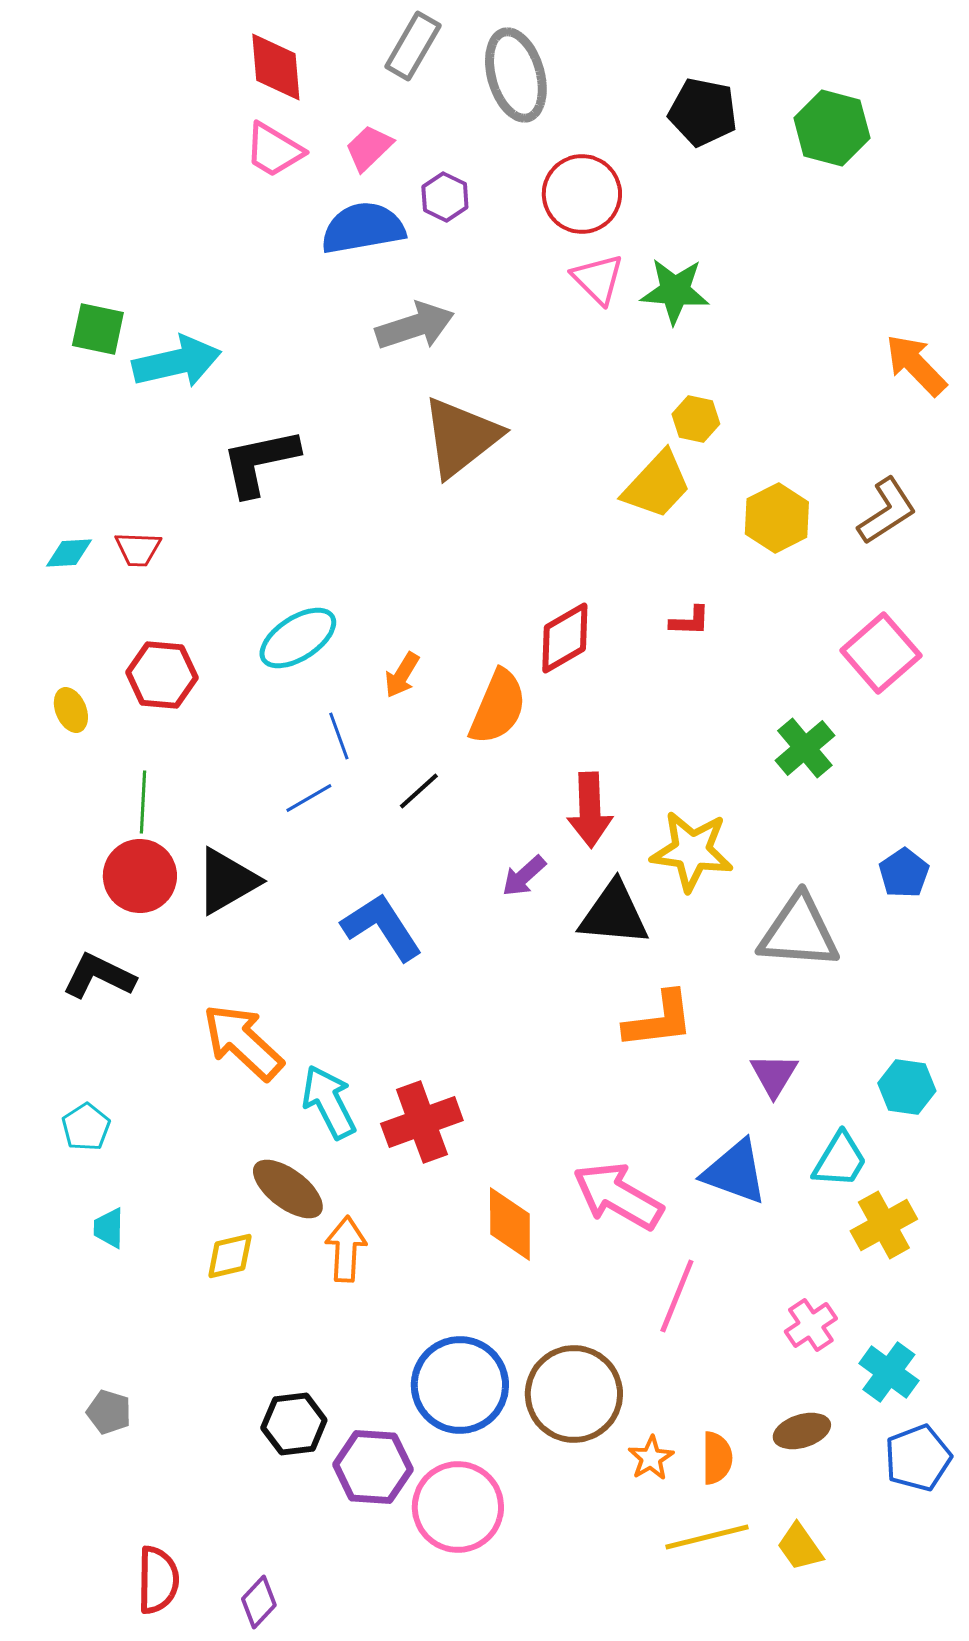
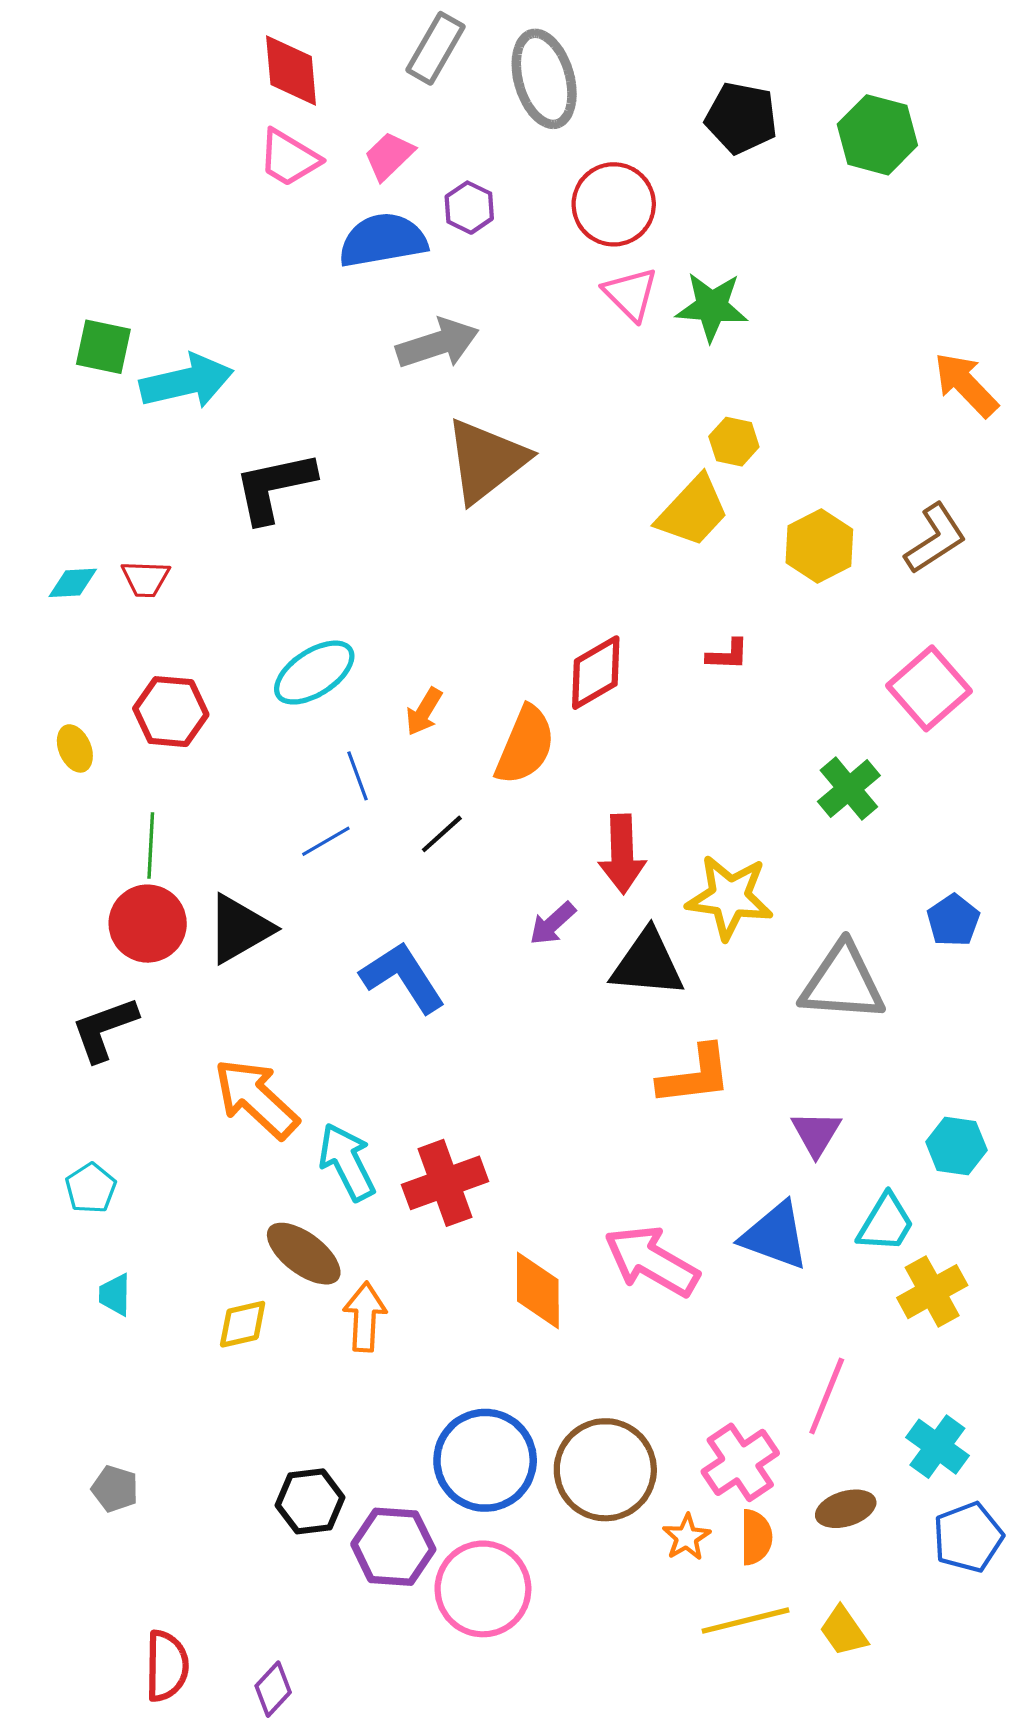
black L-shape: (99, 976) -> (104, 1029), turned -46
pink line: (677, 1296) -> (827, 1396), moved
pink cross: (811, 1325) -> (740, 1462), moved, size x1.4

